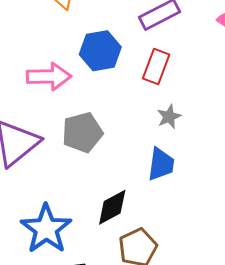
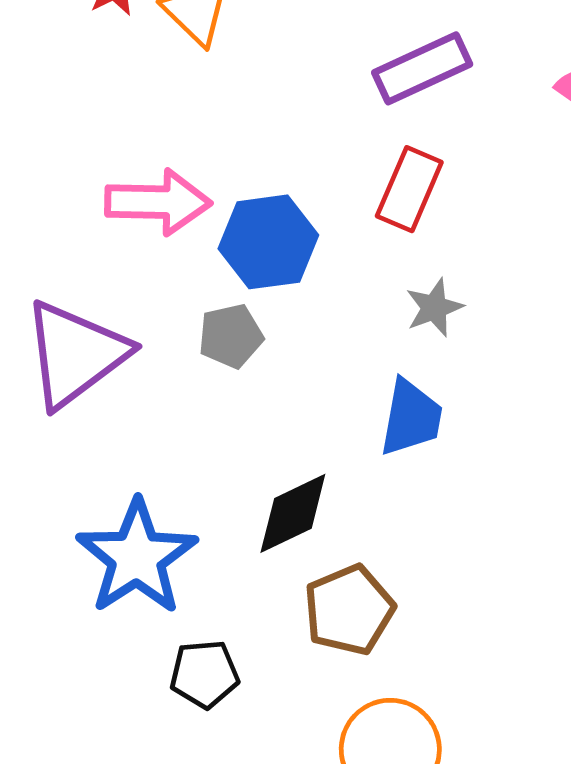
blue hexagon: (100, 51) -> (268, 242), moved
gray pentagon: (82, 133) -> (231, 336), size x0.7

